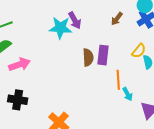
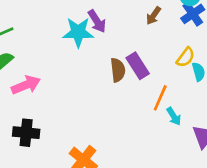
purple rectangle: (103, 55) -> (138, 66), turned -36
orange line: (118, 80) -> (160, 98), turned 30

